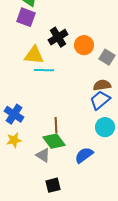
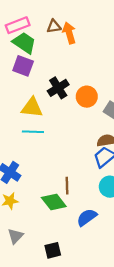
cyan line: (44, 70) -> (33, 132), moved
brown line: (56, 125) -> (67, 186), moved
gray triangle: (43, 155) -> (15, 236), moved, turned 42

